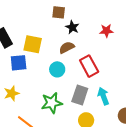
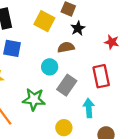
yellow square: (33, 44) -> (44, 21), moved
red rectangle: (89, 66) -> (101, 76), moved
gray rectangle: (80, 95) -> (67, 85), moved

